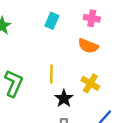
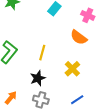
black star: (64, 98) -> (38, 78), moved

